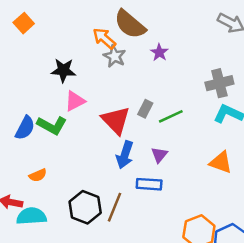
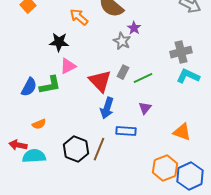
orange arrow: (104, 38) -> (79, 17), moved
gray star: (115, 56) -> (122, 41), moved
green L-shape: (52, 125) -> (50, 85), turned -40
purple triangle: (159, 155) -> (145, 108), moved
orange triangle: (221, 162) -> (182, 132), moved

